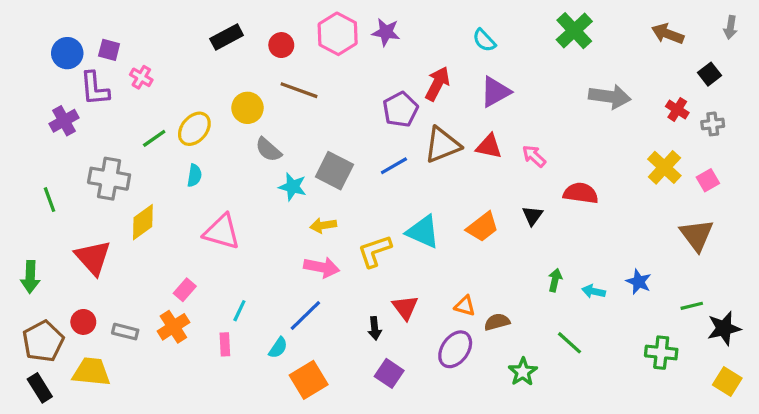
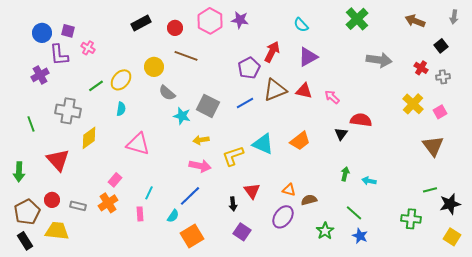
black triangle: (532, 216) -> (341, 134), moved
blue star: (639, 282) -> (360, 236), moved

